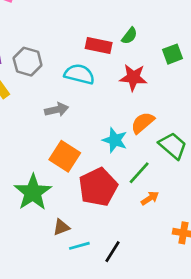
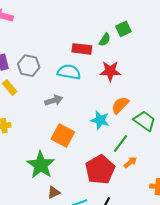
green square: (172, 54) -> (123, 29), moved
red pentagon: (98, 187) -> (100, 170), moved
brown triangle: (61, 227) -> (54, 192), moved

